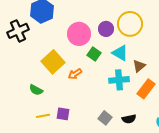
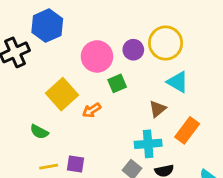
cyan triangle: (120, 53) -> (178, 82), moved
green square: (94, 54) -> (117, 83), turned 32
brown triangle: (139, 66) -> (157, 109), moved
cyan cross: (119, 80) -> (148, 144), moved

